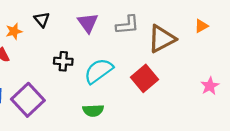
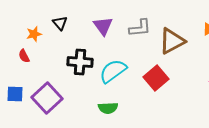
black cross: (63, 61) -> (80, 62), size x1.4

